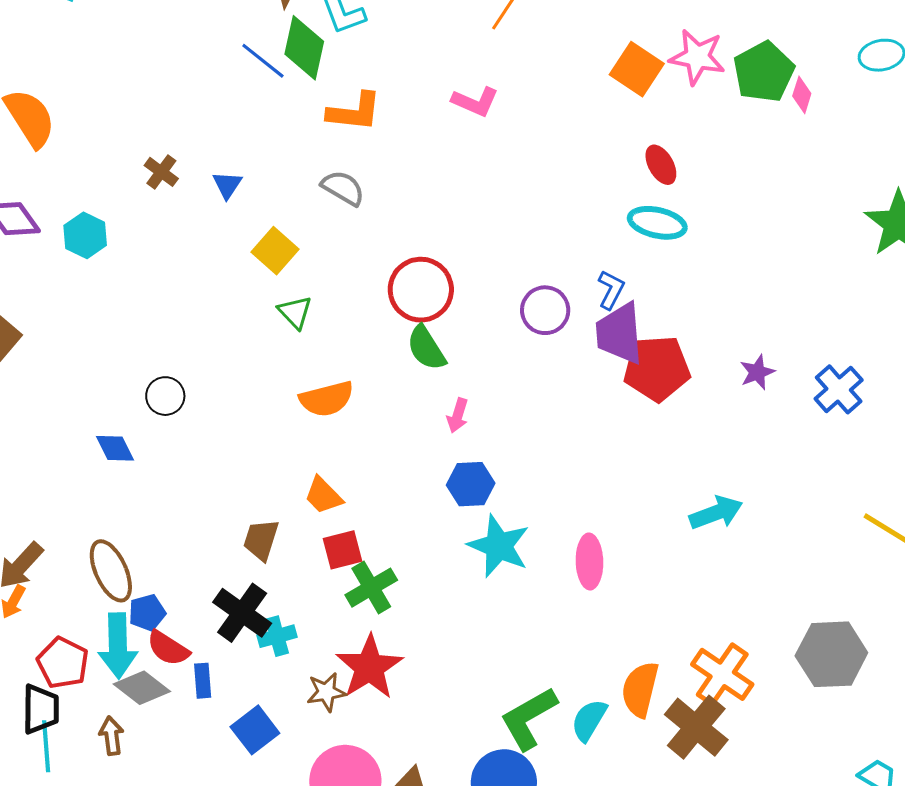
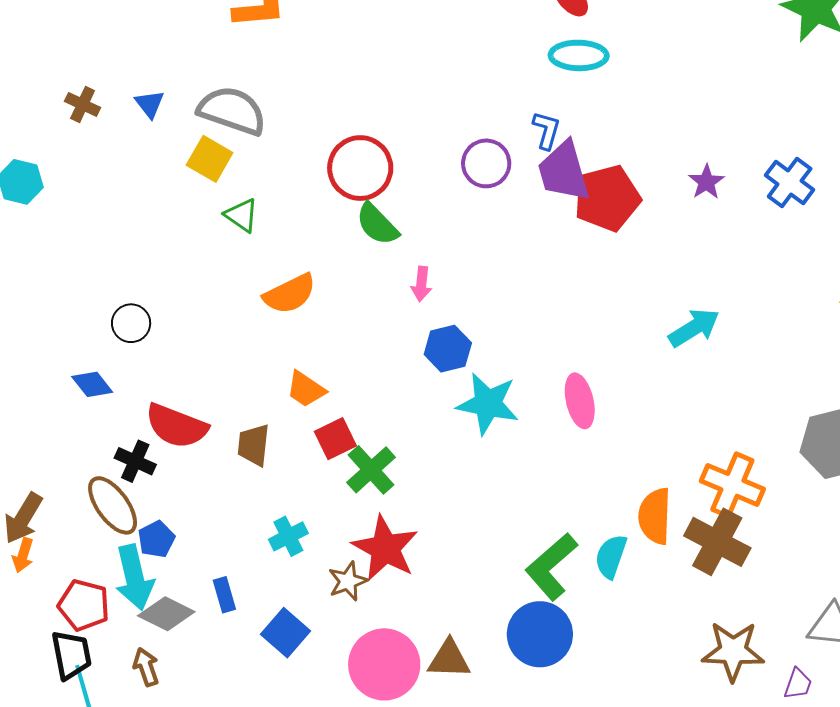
gray semicircle: (343, 188) -> (232, 111), moved, size x1.5
black cross: (242, 613) -> (135, 461), moved, size x0.7
red semicircle: (168, 648) -> (176, 426), moved, size x1.4

